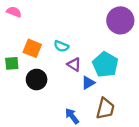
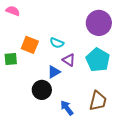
purple circle: (120, 20) -> (99, 23), moved
black circle: (37, 80) -> (42, 90), moved
blue triangle: (88, 83) -> (54, 72), moved

